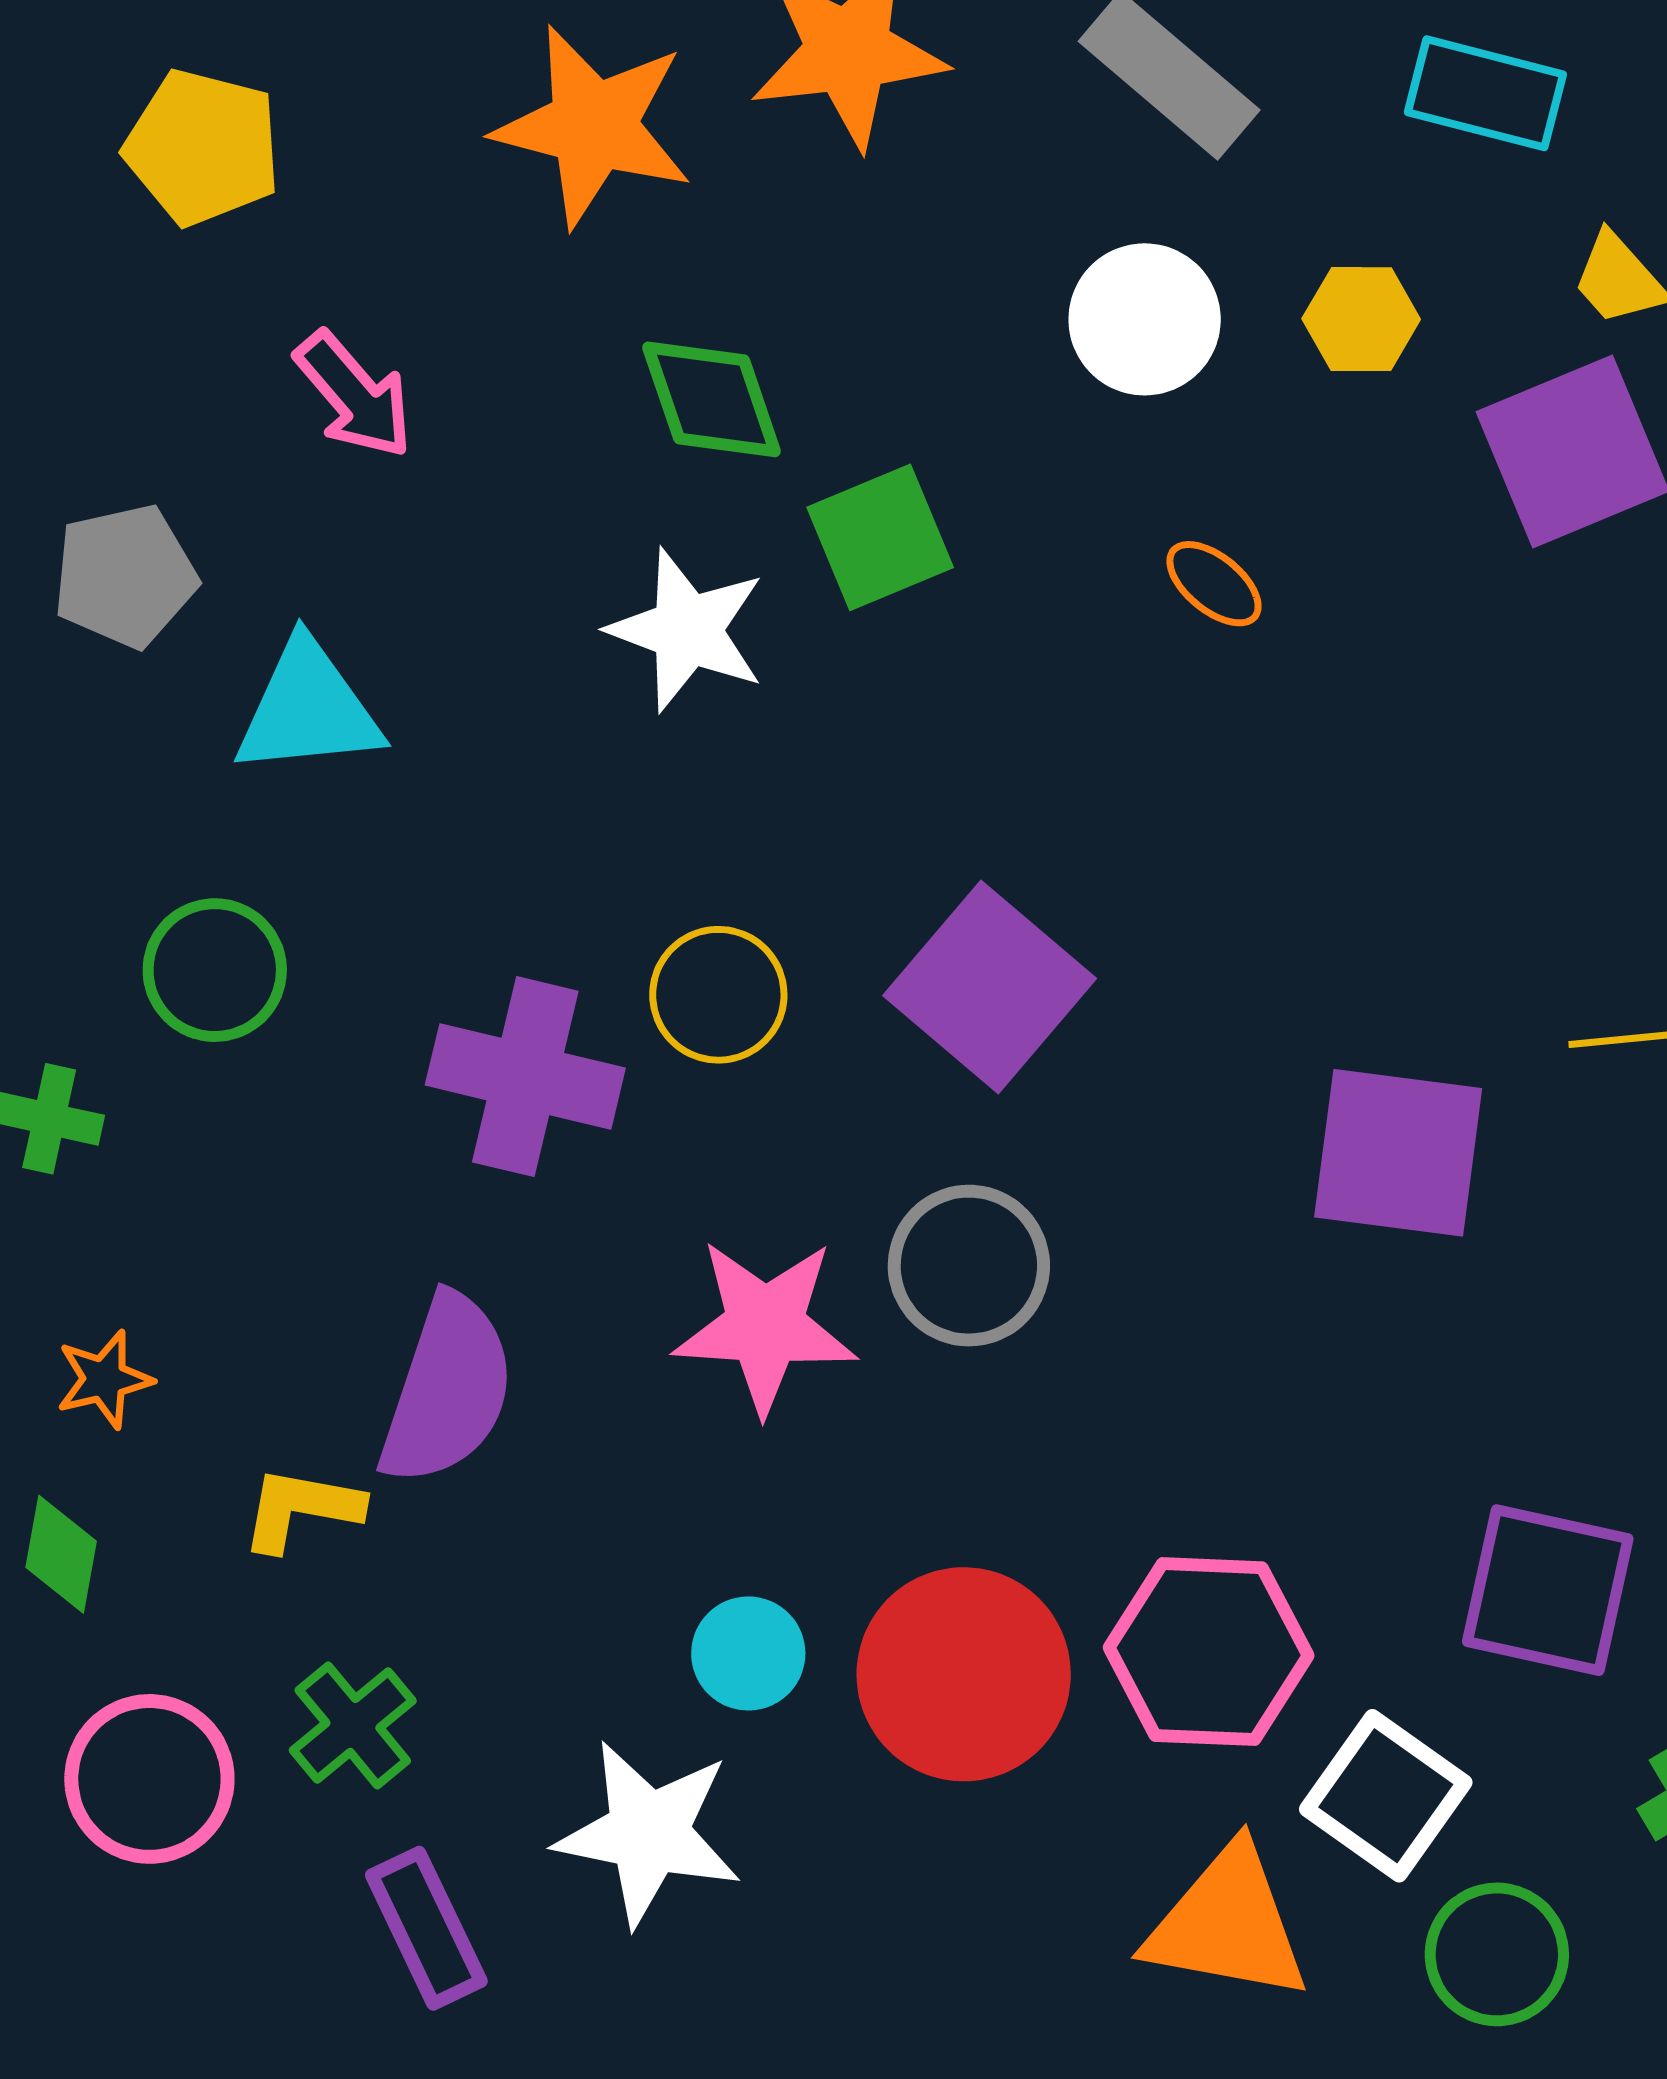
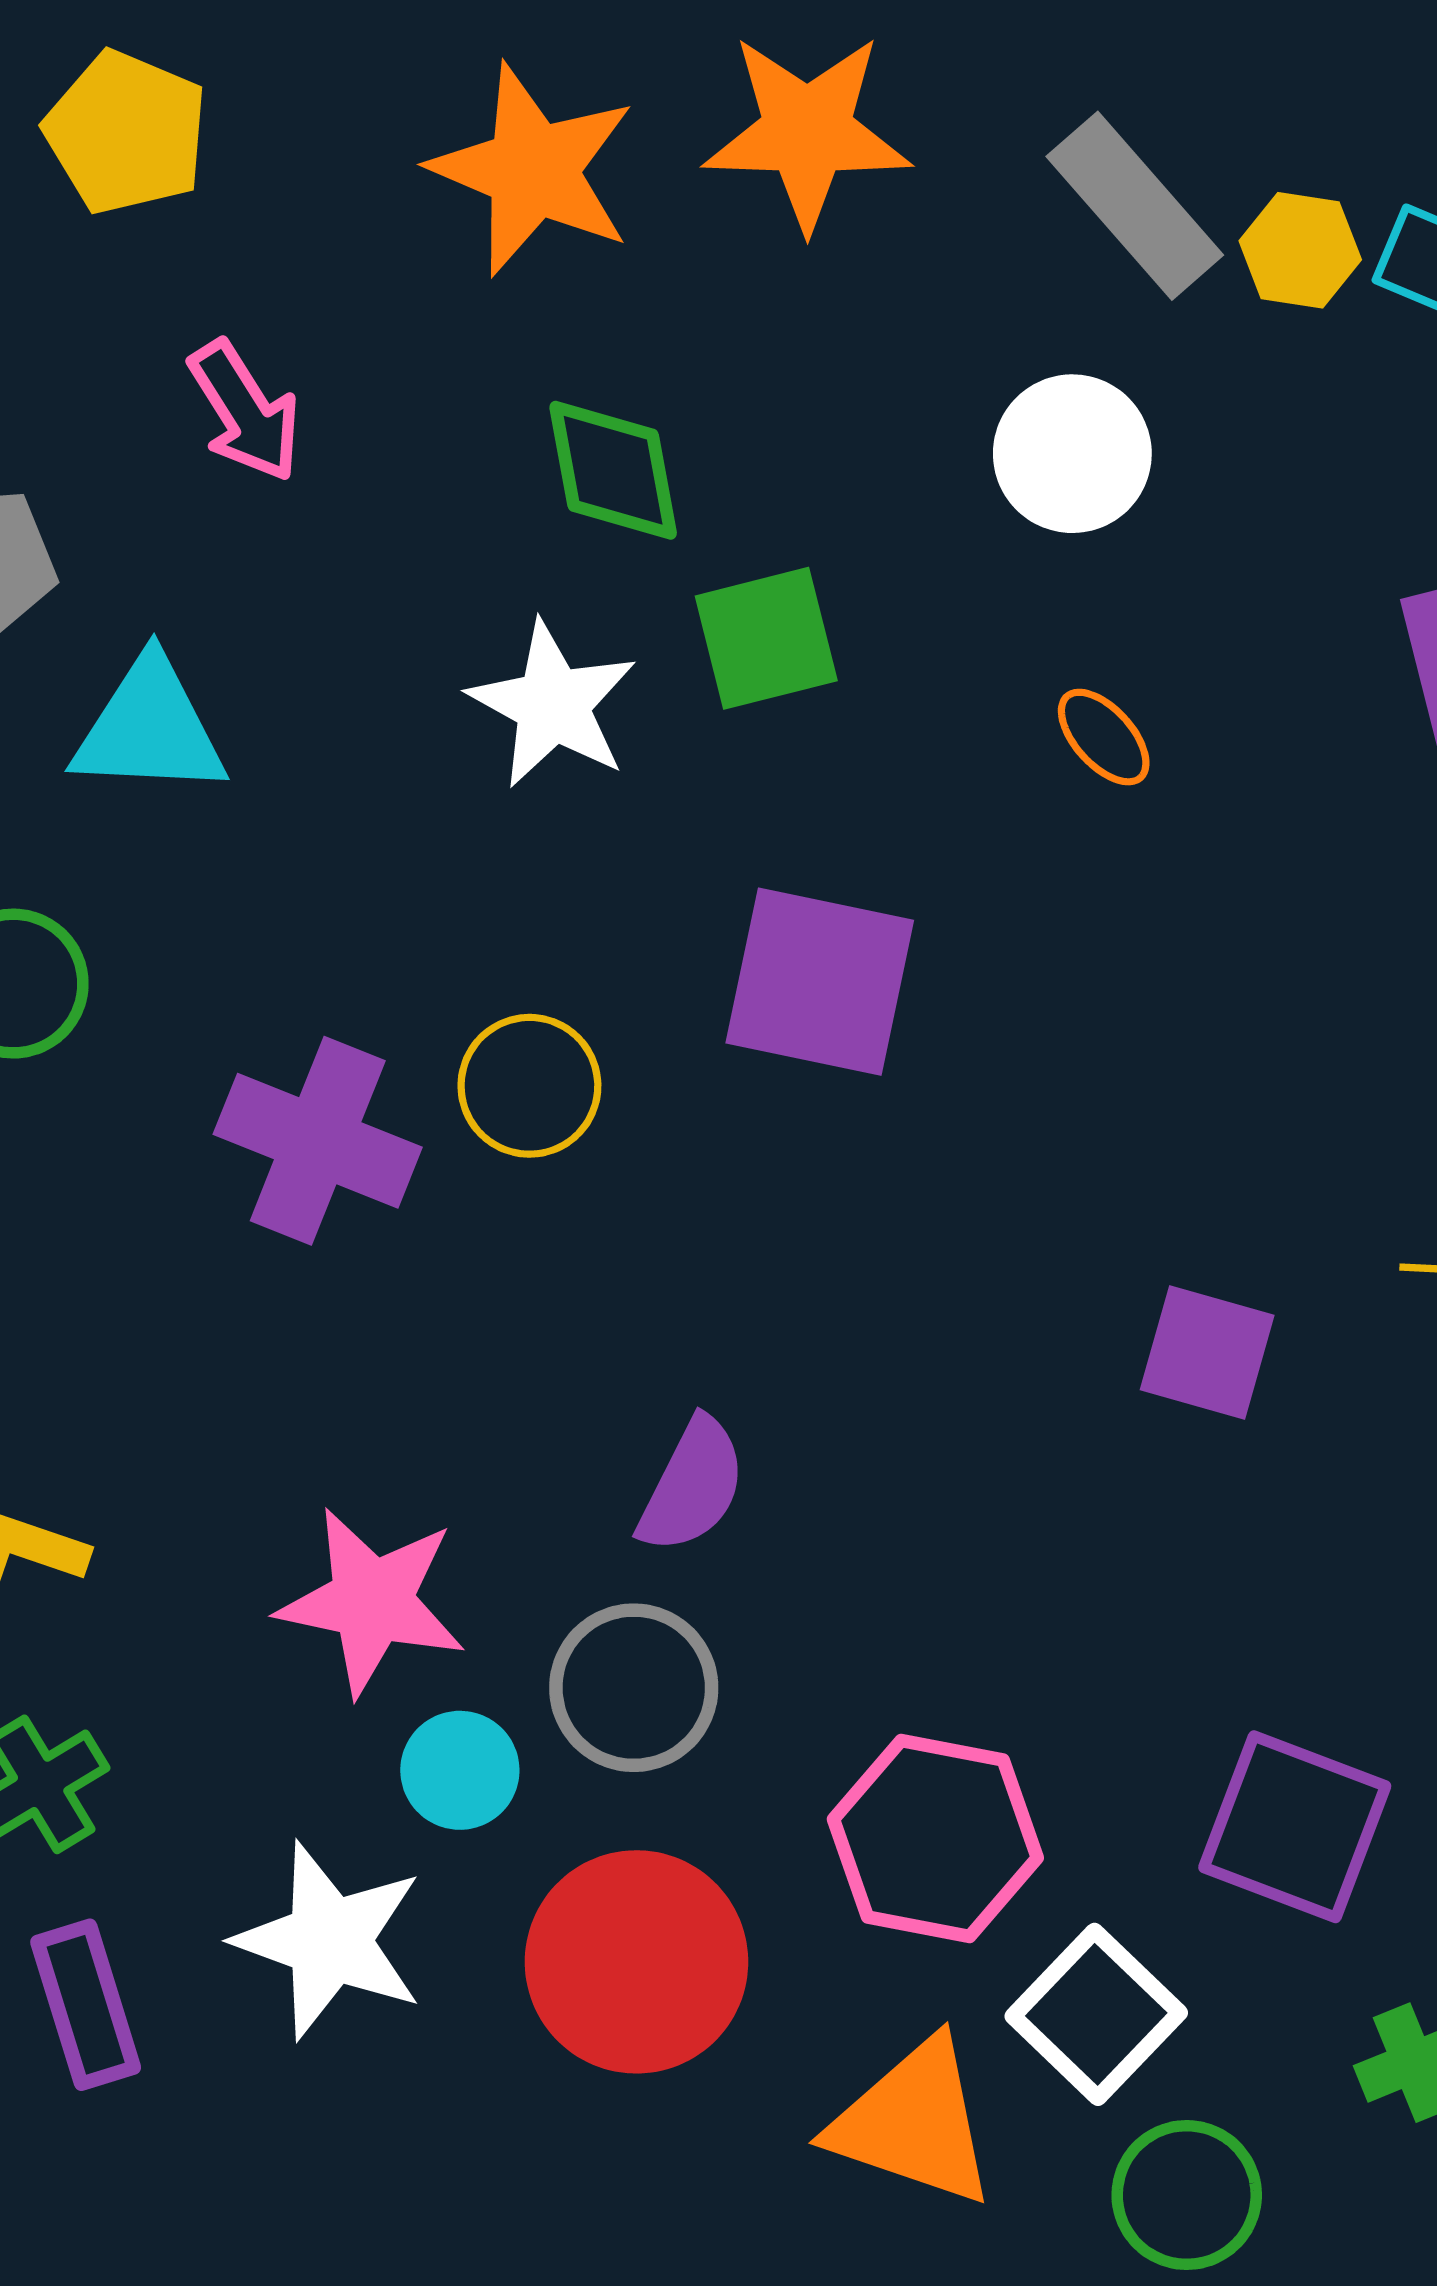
yellow hexagon: (1361, 319) -> (1300, 250), moved
purple square: (990, 987) -> (820, 982), moved, turned -37
purple square: (1398, 1153) -> (1207, 1353), size x0.7
gray circle: (969, 1266) -> (634, 1688), moved
pink star: (765, 1326) -> (372, 1601), moved
purple semicircle: (447, 1390) -> (692, 1486), moved, size x0.7
red circle: (964, 1674) -> (636, 1962), moved

